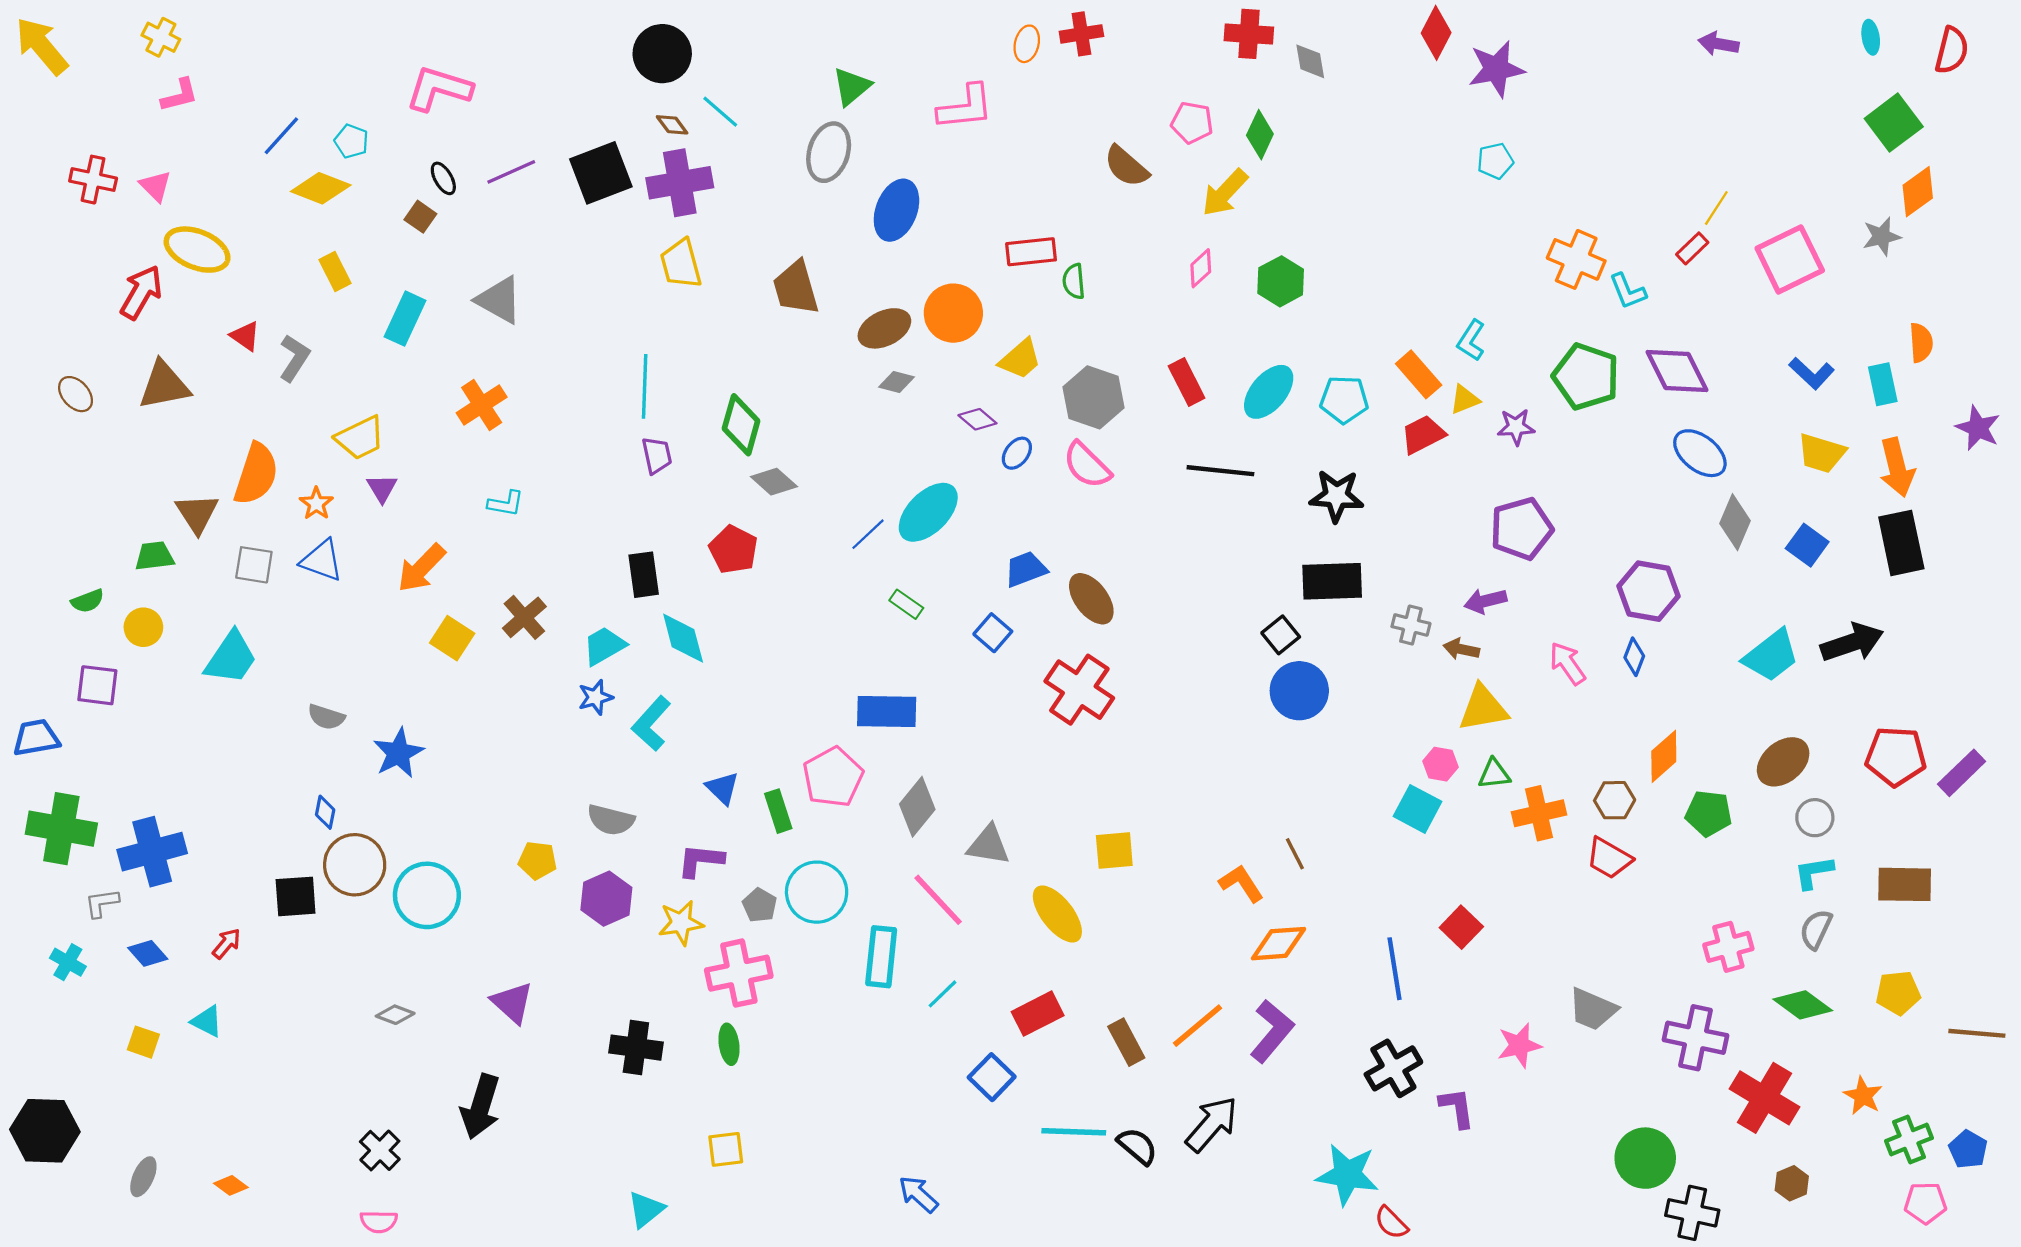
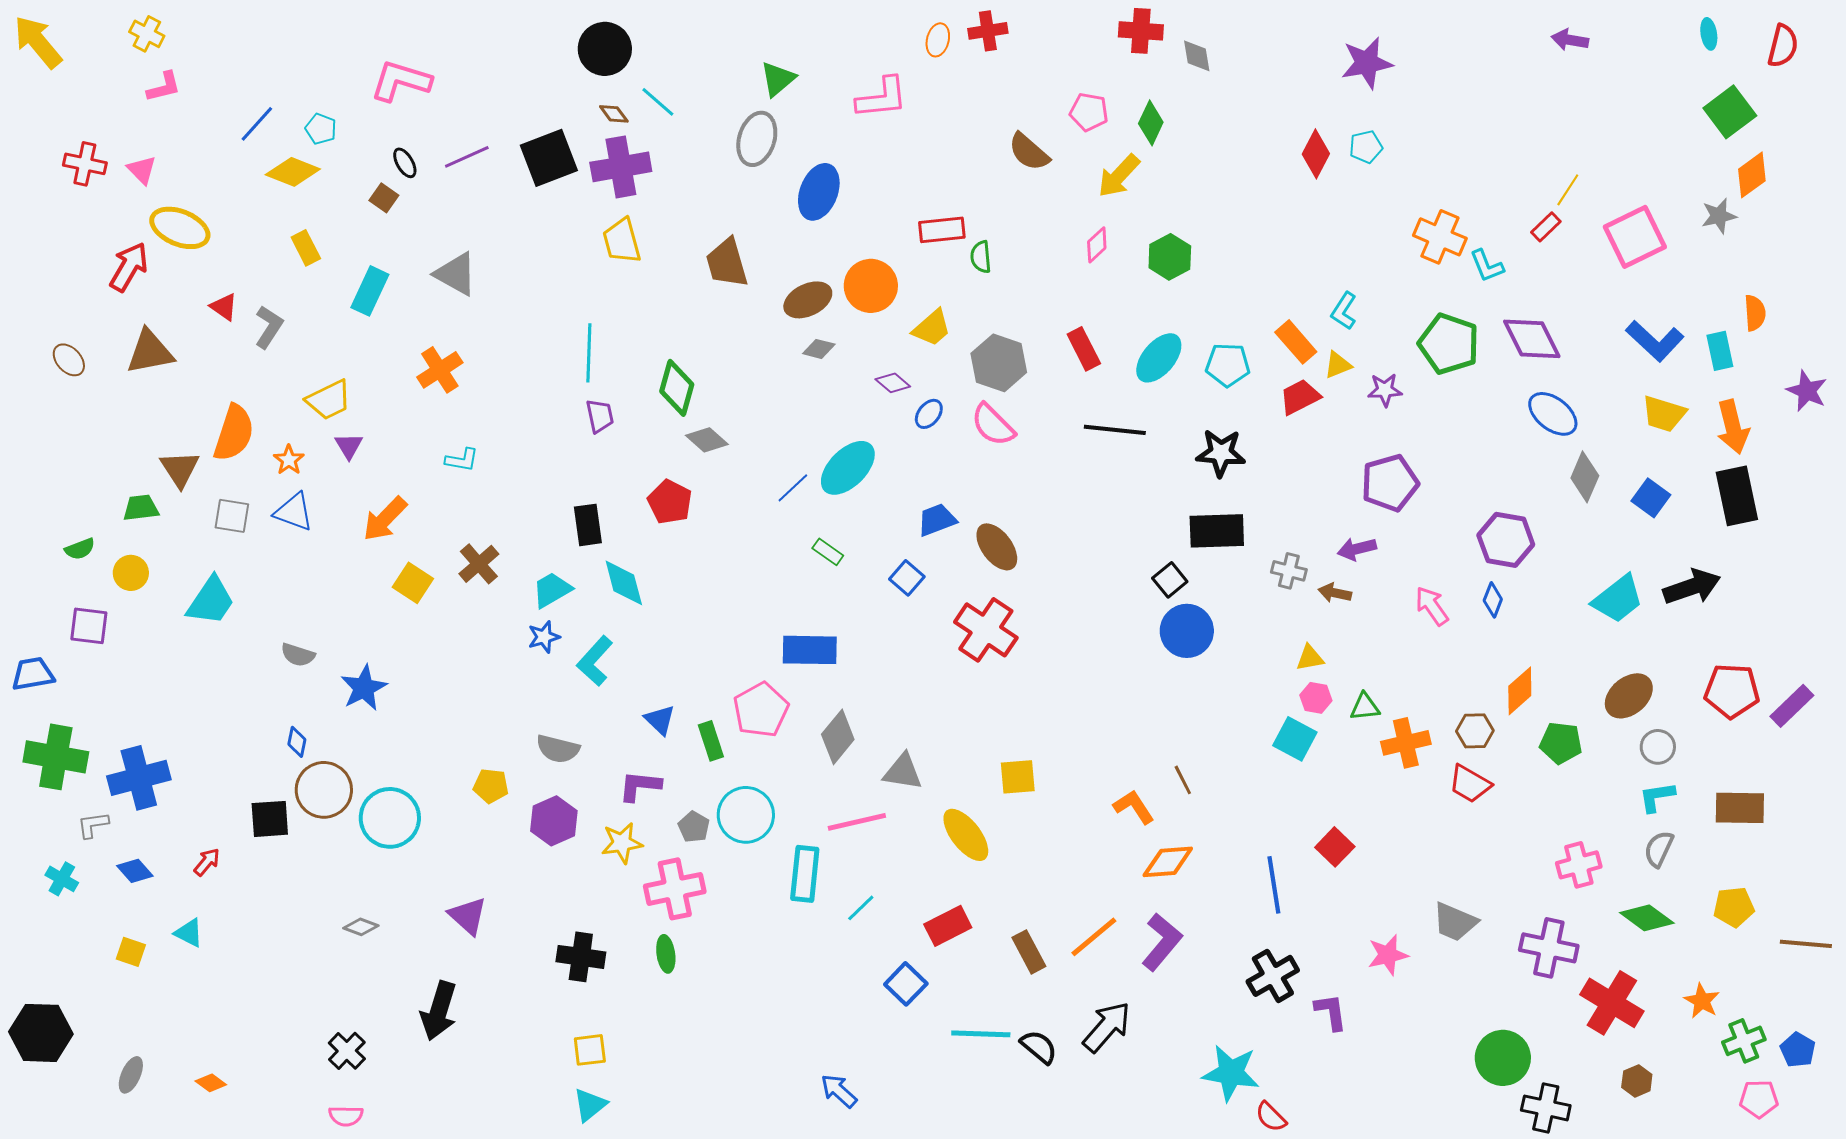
red diamond: (1436, 33) -> (1316, 154), moved
blue L-shape: (1812, 373) -> (1655, 341), size x1.4
yellow triangle: (1483, 708) -> (1310, 658), moved, size x0.6
pink line: (938, 900) -> (857, 822), turned -60
yellow square: (726, 1149) -> (590, 1050), moved

